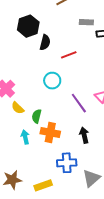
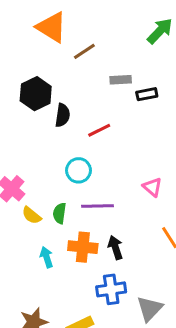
purple line: (79, 103) -> (97, 206), moved, turned -50
green semicircle: (37, 116) -> (60, 213), moved
black arrow: (84, 135) -> (115, 248), moved

